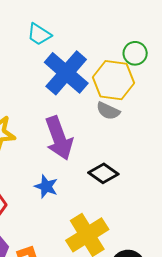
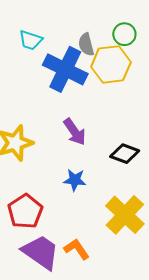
gray semicircle: (108, 111) -> (86, 44), moved, turned 65
purple arrow: (59, 138) -> (75, 132), size x0.7

